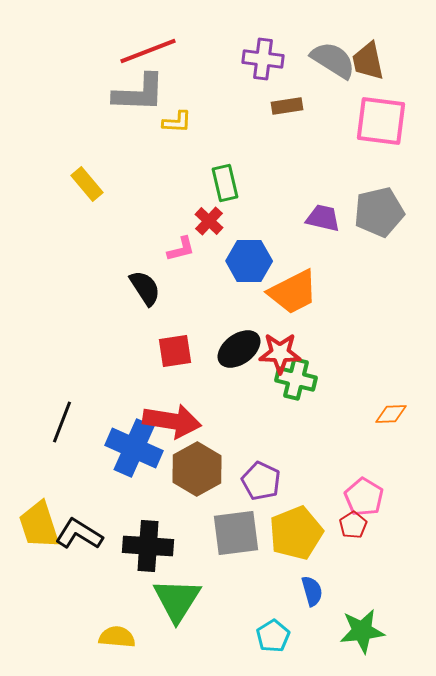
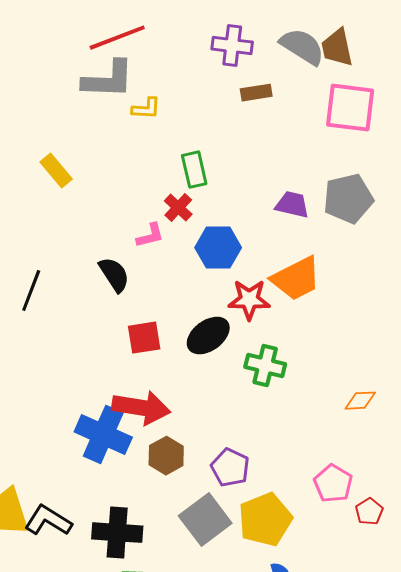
orange trapezoid: (293, 292) -> (296, 279), moved
red star: (280, 353) -> (249, 300), moved
black line: (62, 422) -> (31, 291), moved
brown hexagon: (197, 469) -> (166, 456), size x0.7
red pentagon: (353, 525) -> (369, 512), moved
gray square: (236, 533) -> (205, 520), turned -30

